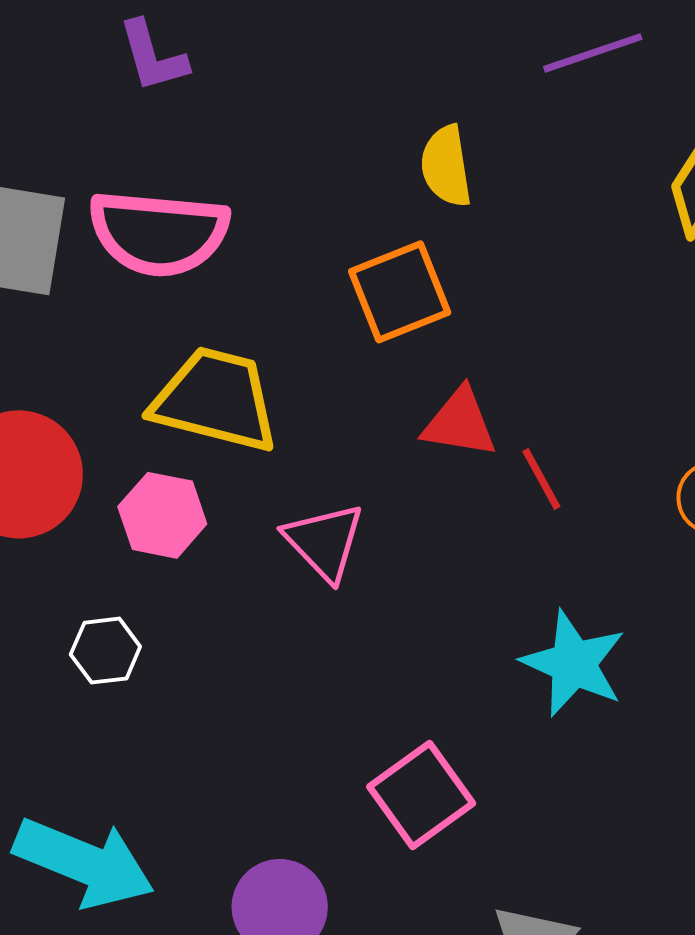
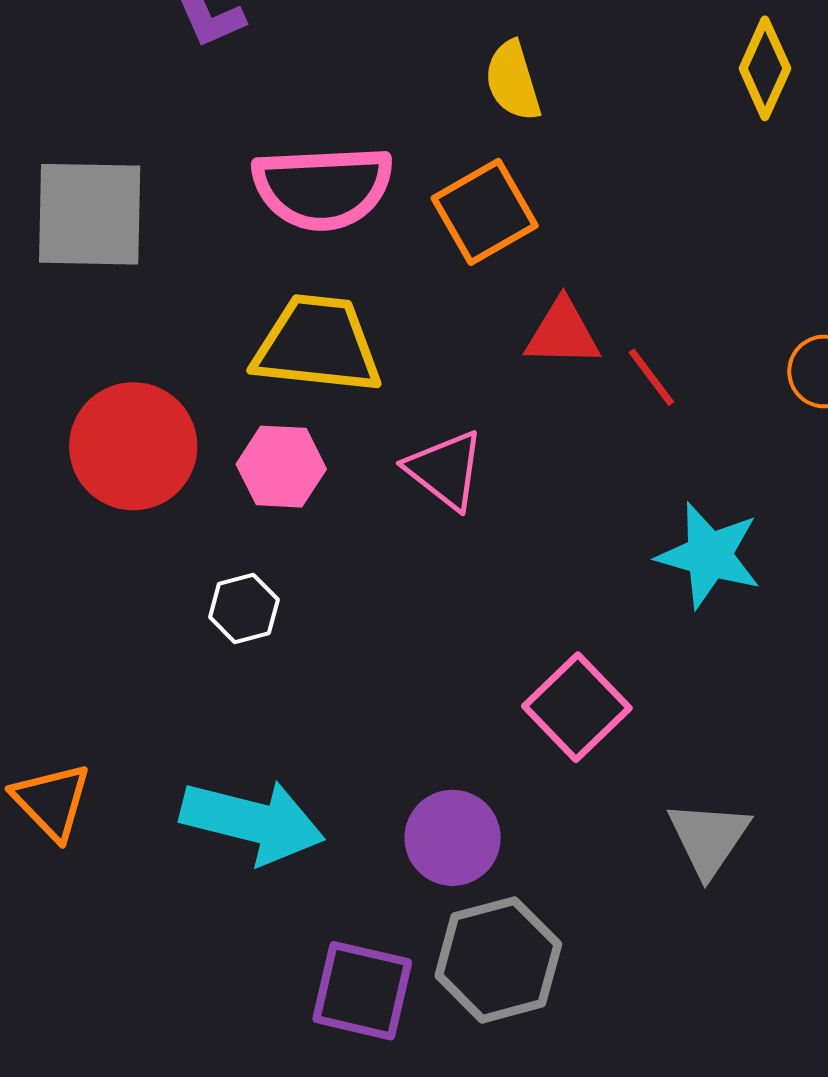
pink semicircle: (159, 233) -> (323, 188), moved

